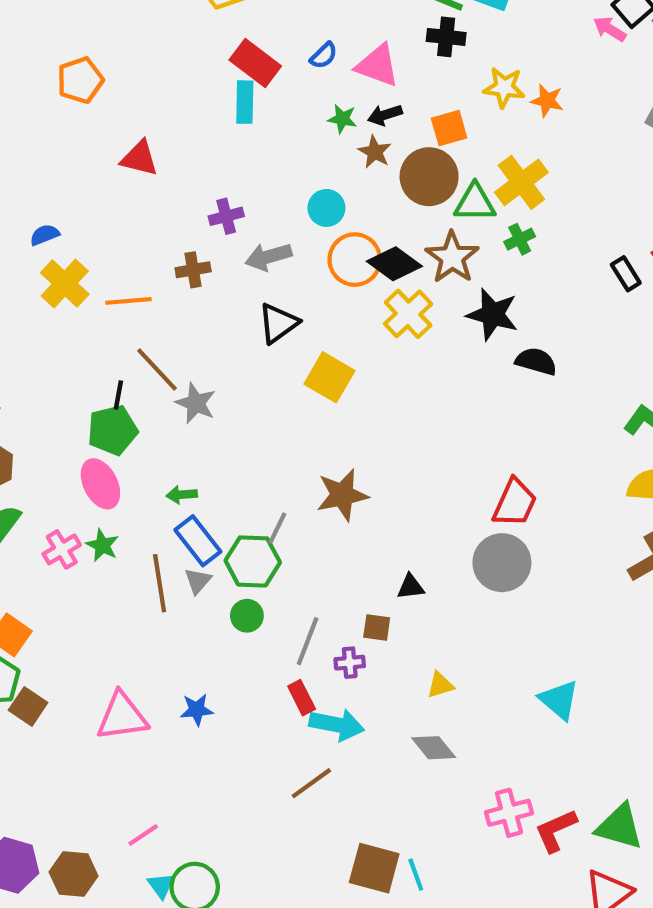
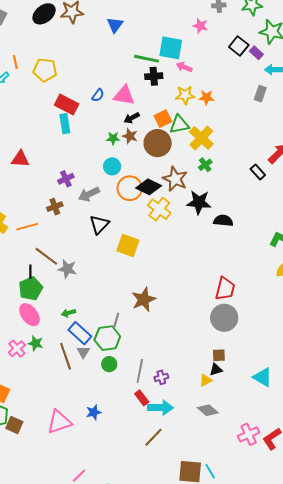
pink arrow: (610, 29) -> (184, 67), moved
green star: (342, 119) -> (113, 138), moved
green triangle: (475, 203) -> (179, 124), moved
black triangle: (411, 587) -> (216, 370), moved
brown square: (377, 627) -> (219, 355), moved

